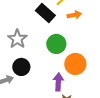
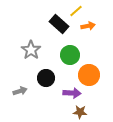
black circle: (21, 67) -> (46, 78), moved
purple arrow: (58, 82) -> (72, 93), turned 90

